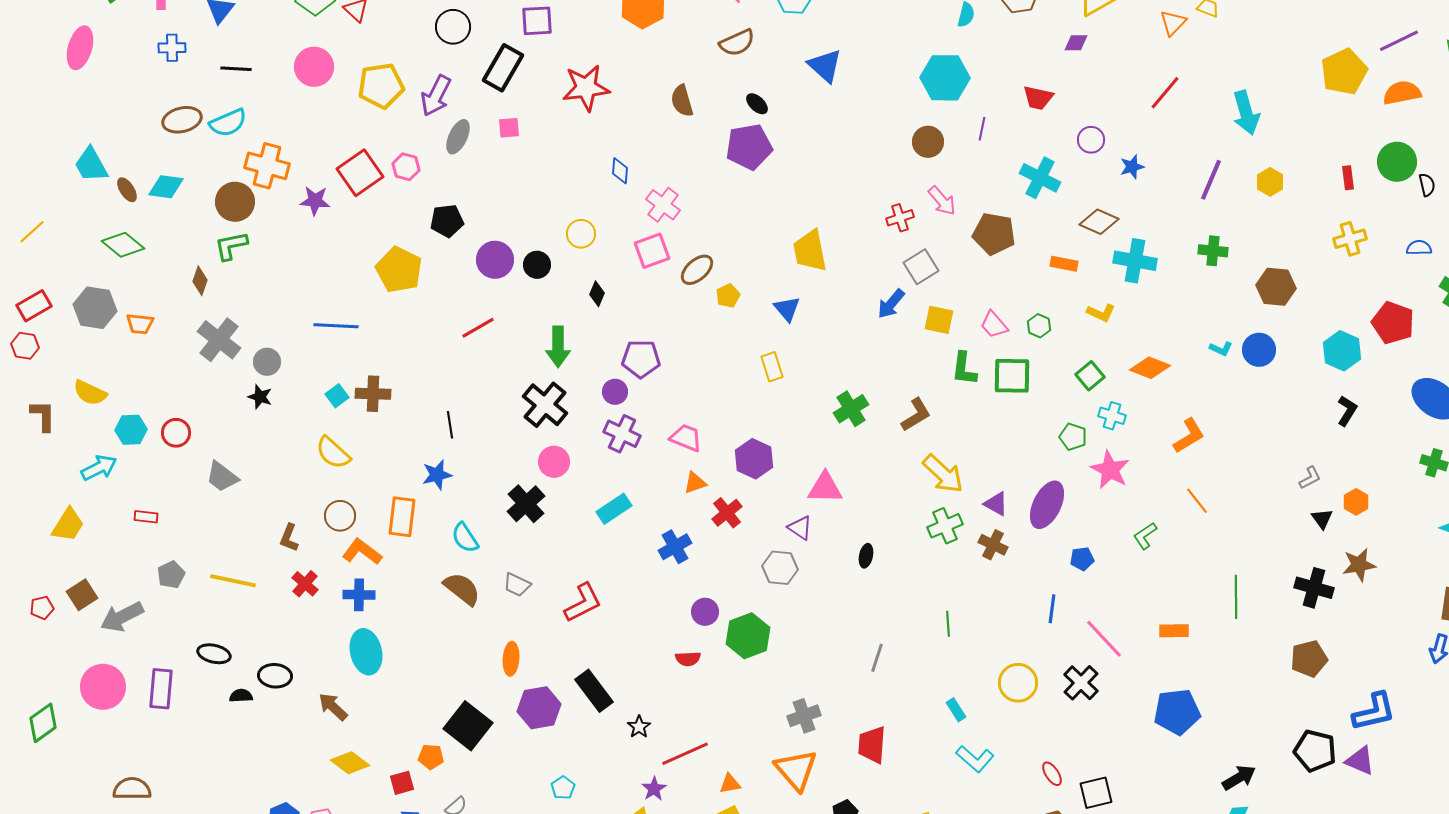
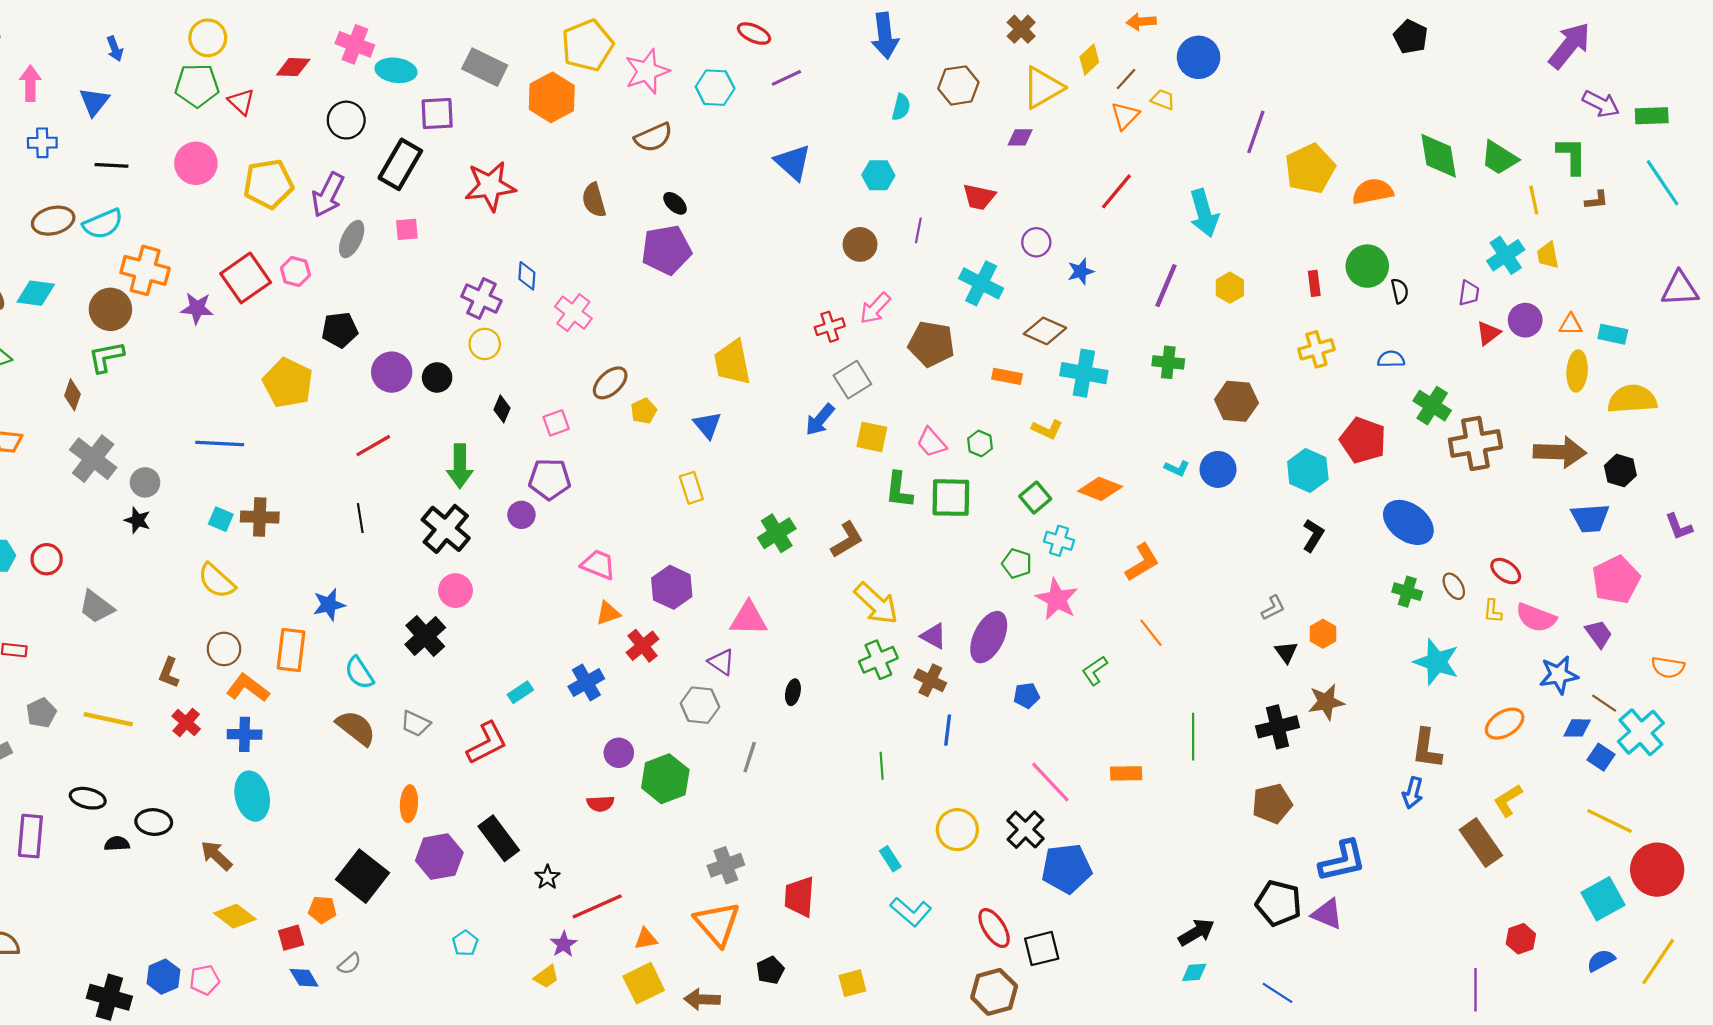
purple line: (1399, 41) -> (1256, 132), moved, turned -45
blue triangle: (825, 66) -> (793, 162), moved
cyan hexagon: (945, 78) -> (878, 175), size x0.6
pink arrow: (942, 201) -> (875, 308), turned 84
pink square: (652, 251) -> (556, 423), moved, size x0.7
cyan square: (337, 396) -> (221, 519), turned -30
black line: (450, 425) -> (360, 518), moved
purple cross: (622, 434) -> (481, 299), moved
cyan rectangle: (614, 509) -> (520, 692), moved, size x0.7
black cross: (1314, 588) -> (1277, 727), turned -30
blue line: (1052, 609) -> (948, 730), moved
gray line: (877, 658) -> (750, 757), moved
blue pentagon: (1177, 712) -> (1067, 869), moved
red ellipse: (1052, 774) -> (994, 928), size x1.5

